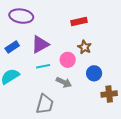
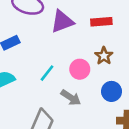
purple triangle: (40, 44) -> (62, 21), moved
cyan line: (43, 66) -> (47, 73), turned -48

